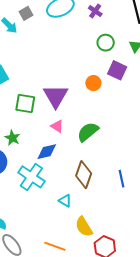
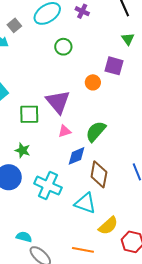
green circle: (106, 43) -> (63, 47), moved
pink triangle: (57, 126) -> (65, 131), turned -40
blue diamond: (47, 152) -> (77, 156), moved
cyan triangle: (65, 201) -> (85, 203), size x1.6
yellow semicircle: (84, 227) -> (108, 226), turned -90

